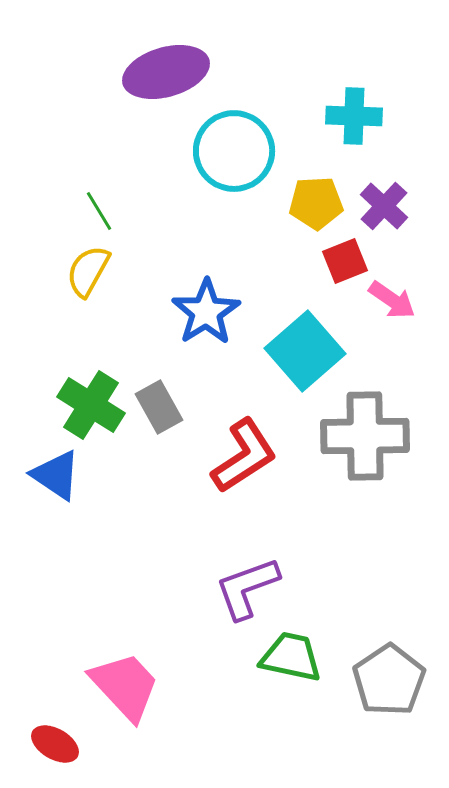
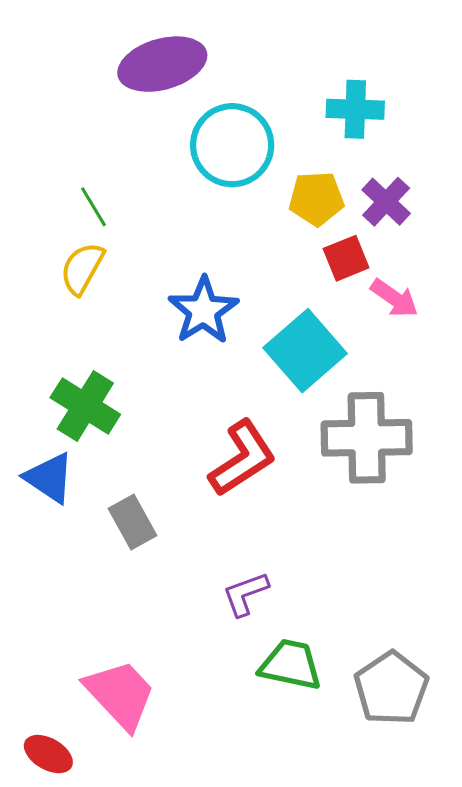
gray rectangle: (159, 407) -> (133, 522), moved
purple L-shape: (247, 588) -> (245, 594), size x0.7

